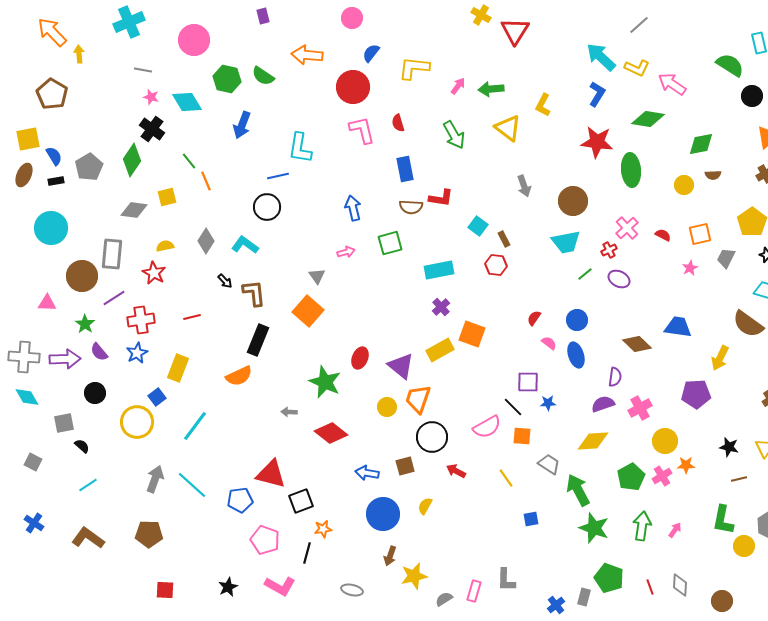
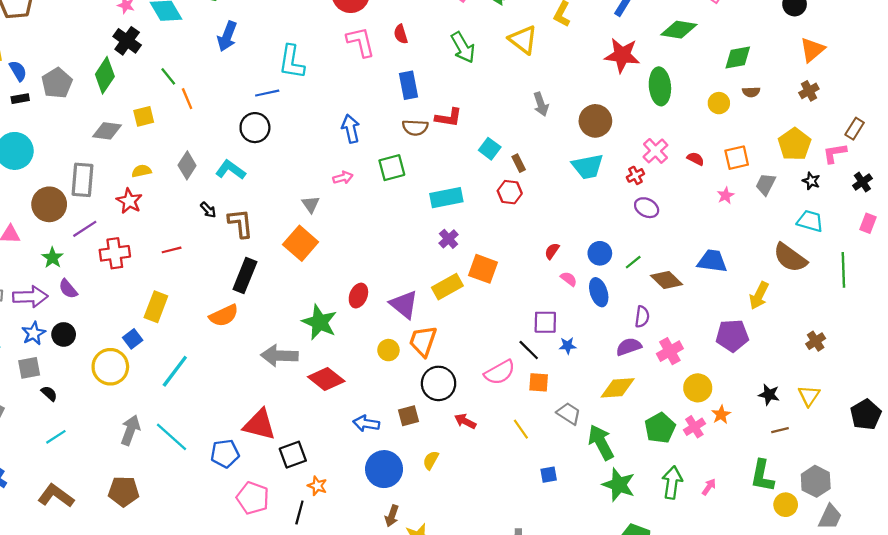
green line: (585, 274) -> (633, 262), moved
blue star: (137, 353) -> (34, 333), moved
gray arrow: (289, 412) -> (279, 356), size x2.0
orange star: (686, 465) -> (721, 415), turned -30
orange star: (323, 529) -> (317, 486), turned 30

